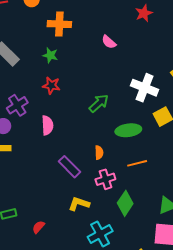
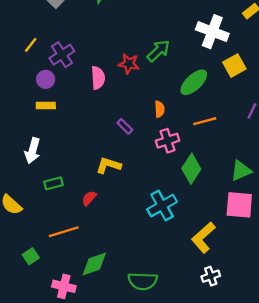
red star: (51, 86) -> (129, 64), moved
green ellipse: (128, 130) -> (194, 82), turned -35
purple rectangle: (69, 167) -> (125, 126), size x0.6
yellow L-shape: (79, 204) -> (108, 165), moved

